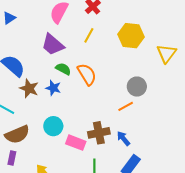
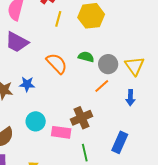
yellow line: (89, 35) -> (58, 19), moved
yellow triangle: (166, 53) -> (135, 66), moved
green semicircle: (63, 69) -> (86, 57), moved
blue arrow: (123, 138) -> (130, 98), moved, turned -126

